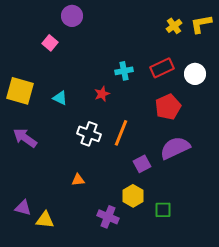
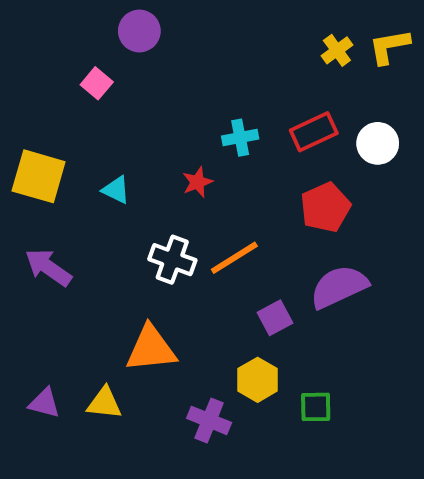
orange line: (121, 133) -> (234, 258), turned 36
orange triangle: (78, 180) -> (151, 349), size x2.0
yellow triangle: (45, 220) -> (104, 403), moved

